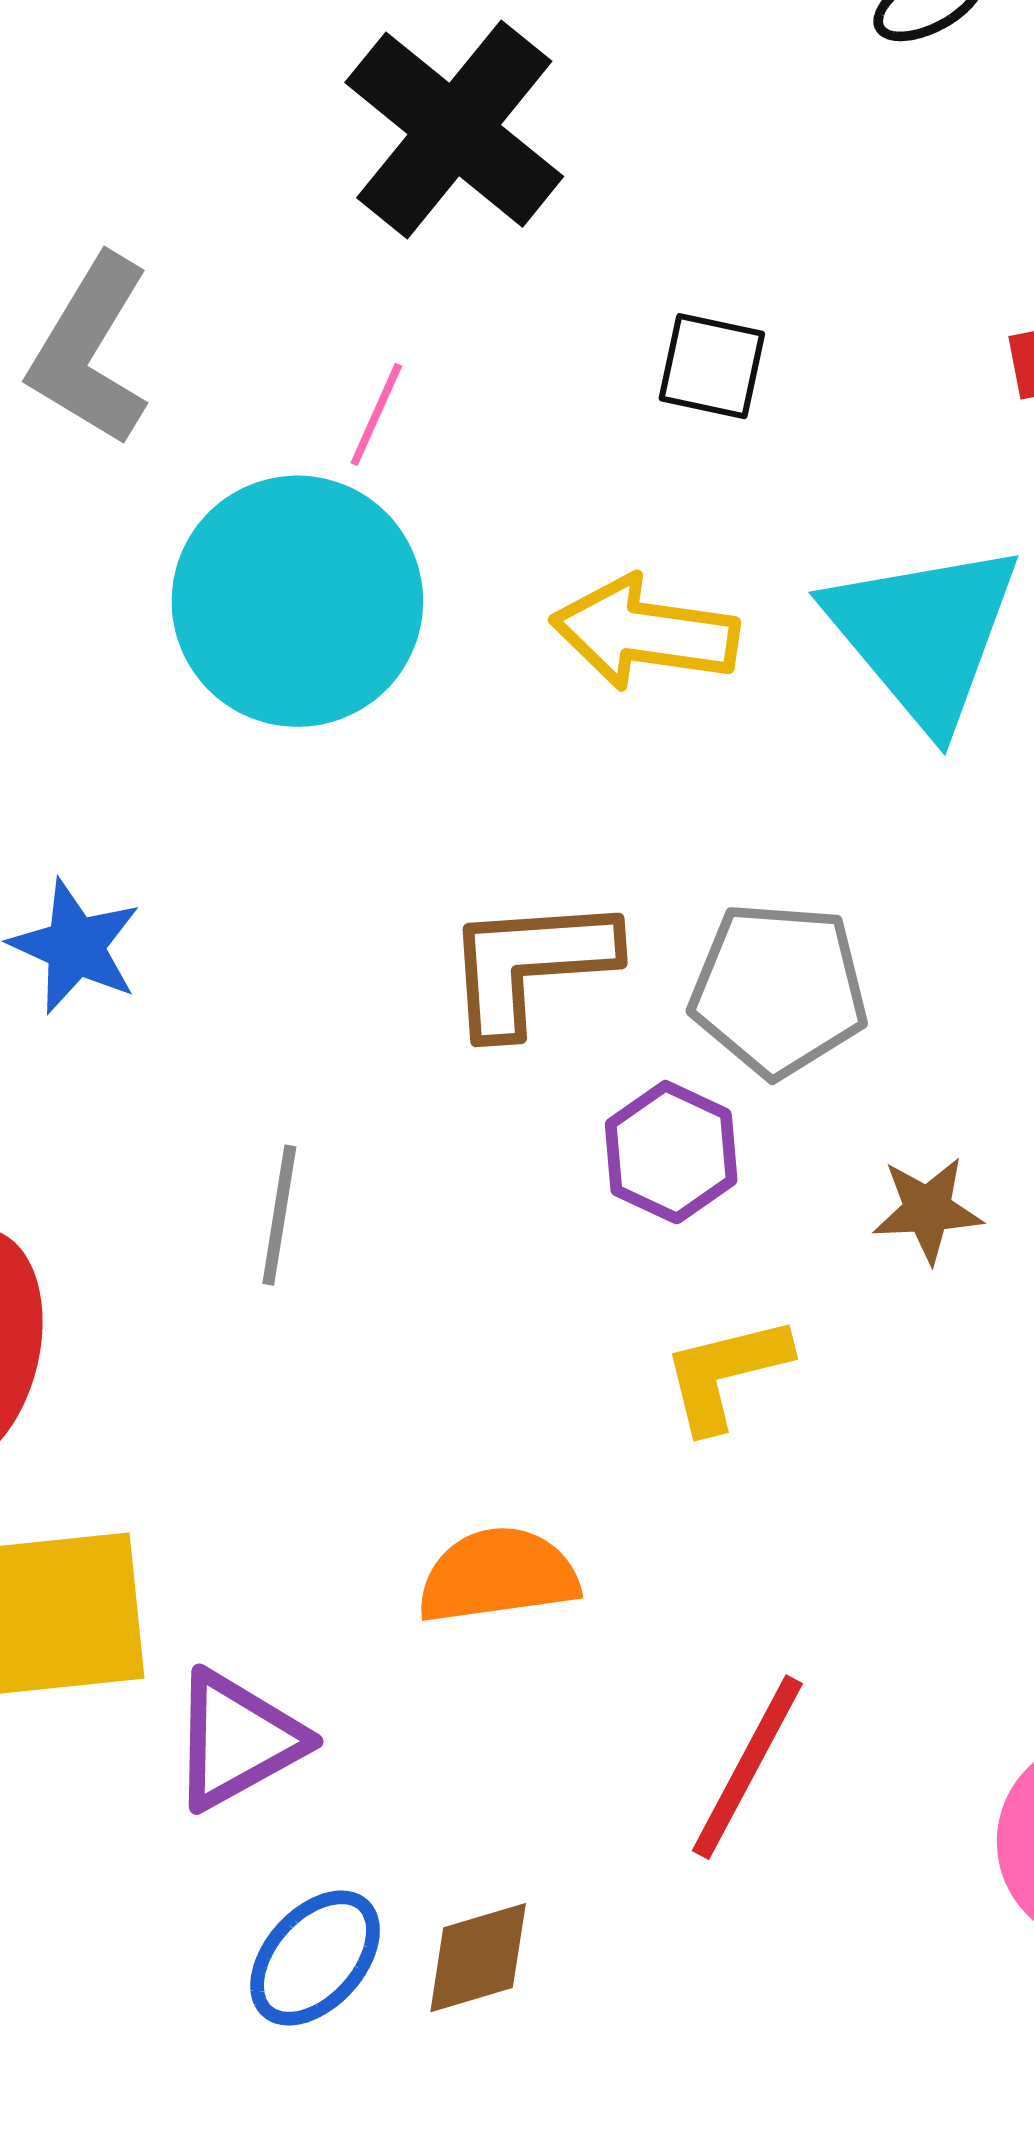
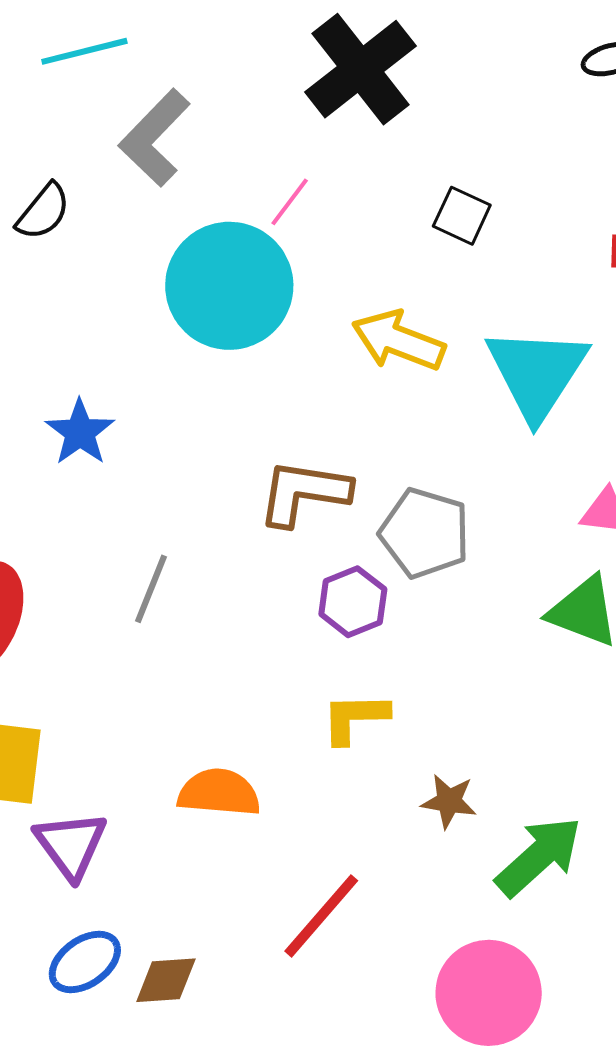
brown star: (927, 1210) -> (449, 801), moved
purple triangle: (237, 1740) -> (71, 845), turned -50

